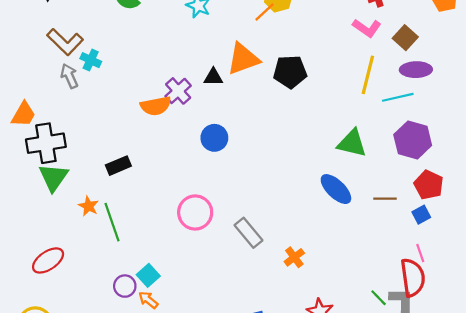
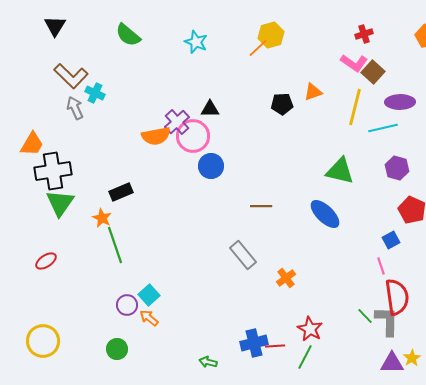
brown square: (405, 38) -> (373, 72), moved
orange triangle: (243, 59) -> (313, 92), moved, size x0.6
black pentagon: (290, 72) -> (282, 104), size x0.7
purple hexagon: (413, 140) -> (397, 168), size x0.7
brown line: (385, 199) -> (261, 206), moved
orange star: (89, 206) -> (102, 218), moved
pink circle: (195, 212) -> (193, 136), moved
blue square: (421, 215) -> (391, 240), moved
pink line: (420, 253) -> (381, 266), moved
red ellipse: (48, 260) -> (46, 261), moved, size x0.7

